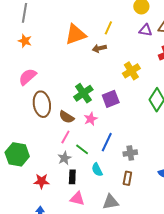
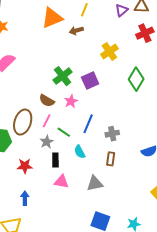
purple triangle: (146, 30) -> (122, 10), turned -48
brown ellipse: (42, 104) -> (23, 122), moved, turned 30

